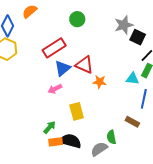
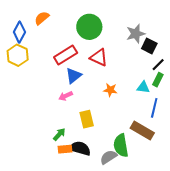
green circle: (77, 19) -> (89, 27), size x1.6
red triangle: (84, 65) -> (99, 57), moved
brown rectangle: (132, 122) -> (142, 130), size x1.6
green semicircle: (111, 137) -> (121, 145), size x1.6

